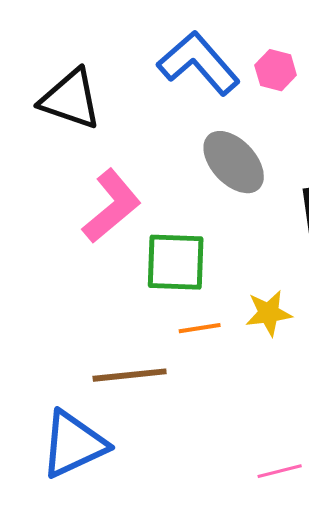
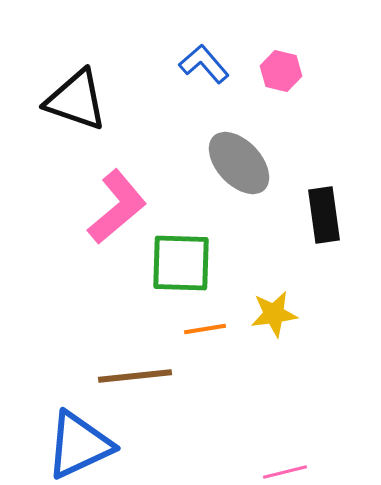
blue L-shape: (199, 63) -> (204, 64), size x0.6

